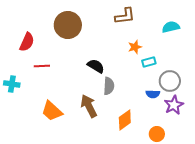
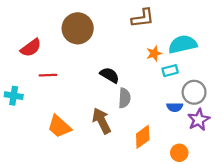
cyan semicircle: (171, 27) -> (183, 44), moved, size x1.4
red semicircle: (27, 42) -> (31, 48), turned 30

